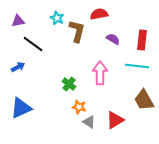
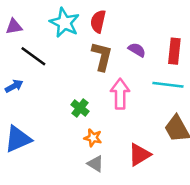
red semicircle: (99, 14) -> (98, 21), moved, turned -66
cyan star: (57, 18) -> (64, 23), size x1.6
brown L-shape: (77, 31) -> (102, 56), moved
gray triangle: (89, 122) -> (96, 164), moved

